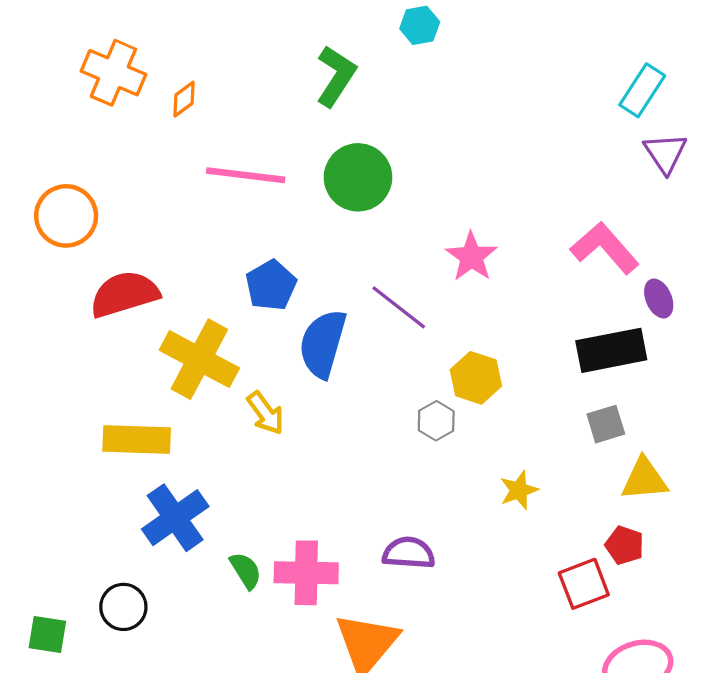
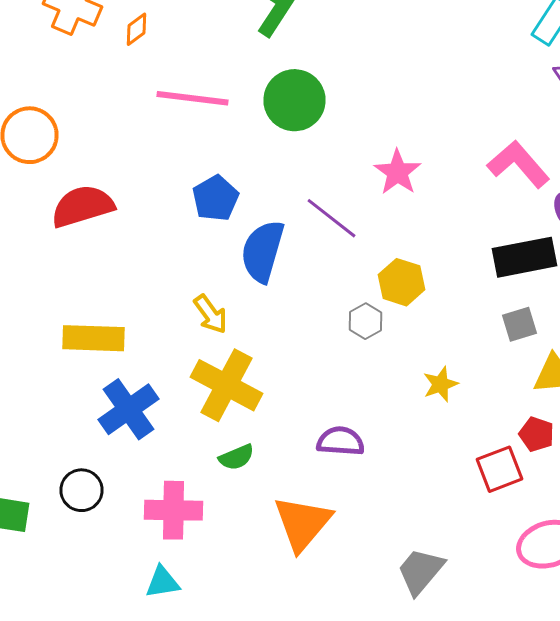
yellow cross: (199, 359) -> (226, 385), moved
green semicircle: (246, 571) -> (236, 457), moved, turned 99
pink cross: (306, 573) -> (174, 510), moved

